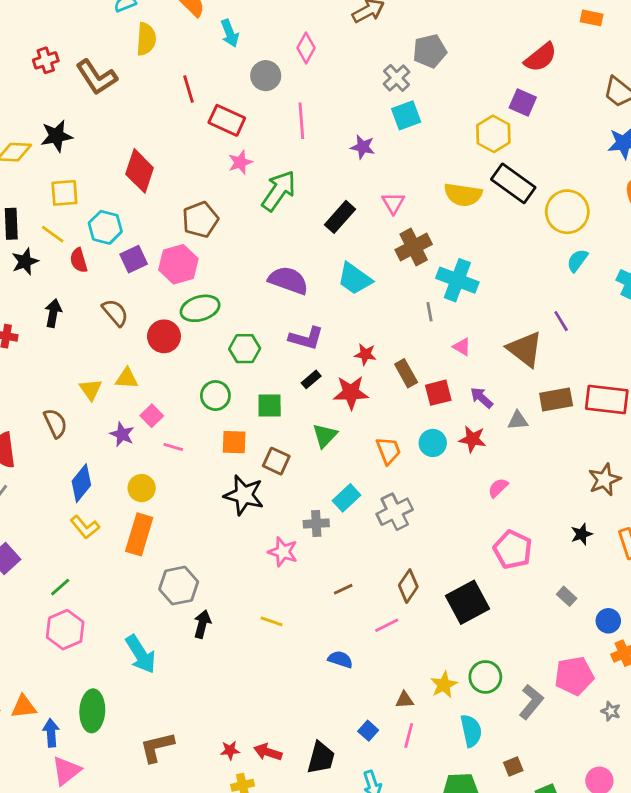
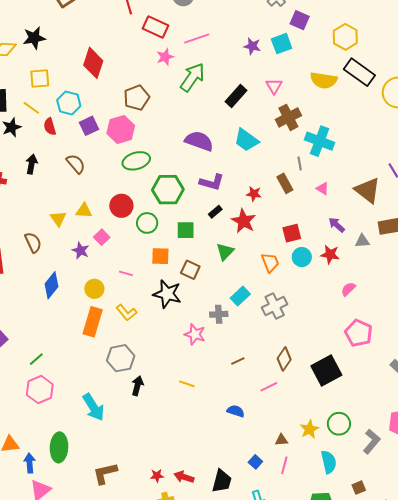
purple square: (523, 102) -> (300, 20), moved
cyan square: (406, 115) -> (282, 44), moved
pink line: (301, 121) -> (197, 38), moved, turned 75
red circle: (164, 336) -> (121, 206), moved
green hexagon: (245, 349) -> (168, 190), size x1.4
brown rectangle: (406, 373) -> (285, 183), moved
red star: (351, 393) -> (244, 221), turned 30
red square: (438, 393) -> (292, 233), moved
pink line: (173, 447) -> (126, 273), moved
yellow L-shape: (85, 527) -> (127, 313), moved

